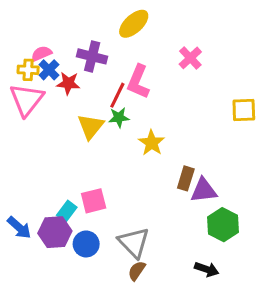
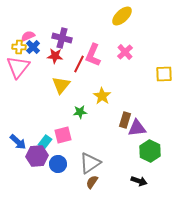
yellow ellipse: (134, 24) -> (122, 16), moved
pink cross: (190, 58) -> (125, 52), moved
red star: (68, 83) -> (55, 56), moved
green star: (119, 117) -> (80, 112), moved
blue arrow: (19, 228) -> (18, 142), moved
gray triangle: (134, 242) -> (90, 163), turned 40

